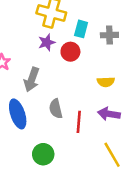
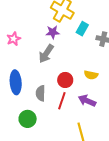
red circle: (70, 52) -> (65, 80), moved
gray arrow: (32, 79) -> (46, 54), moved
gray semicircle: (56, 109) -> (41, 93), moved

